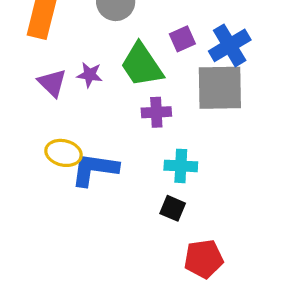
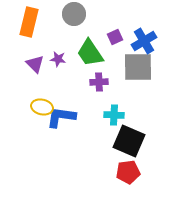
black square: (173, 208) -> (129, 141), moved, size x2.0

